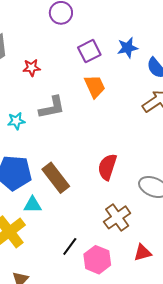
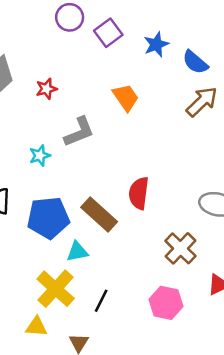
purple square: (89, 51) -> (108, 33), moved
red semicircle: (107, 167) -> (139, 193), moved
black line: (70, 246) -> (101, 301), moved

